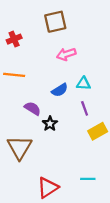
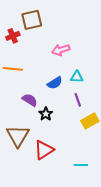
brown square: (55, 22) -> (32, 20), moved
red triangle: (48, 188) -> (44, 150), moved

